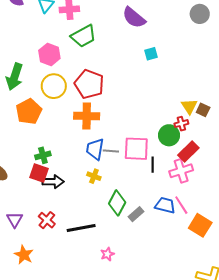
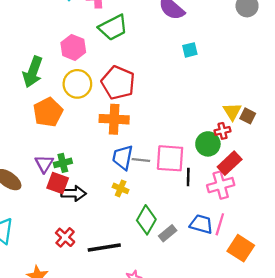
pink line: (181, 205) -> (220, 224), turned 48
purple triangle: (15, 220) -> (44, 164), moved

